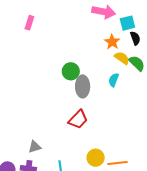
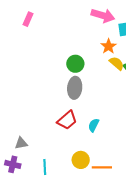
green circle: (71, 71) -> (75, 64), moved
cyan semicircle: (114, 80) -> (94, 125), moved

